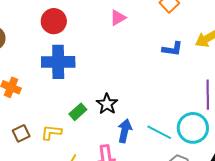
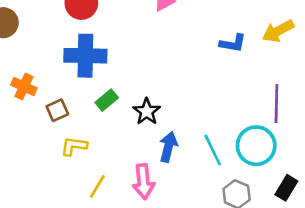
green rectangle: (78, 112) -> (107, 100), moved
cyan line: (159, 132) -> (213, 150), turned 35
brown square: (21, 133) -> (57, 110), moved

